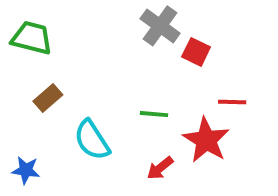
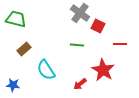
red line: (232, 102) -> (120, 44), moved
green line: (154, 114) -> (77, 45), moved

